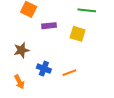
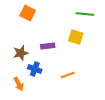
purple rectangle: (49, 26) -> (48, 46), moved
blue cross: (44, 69) -> (35, 69), moved

